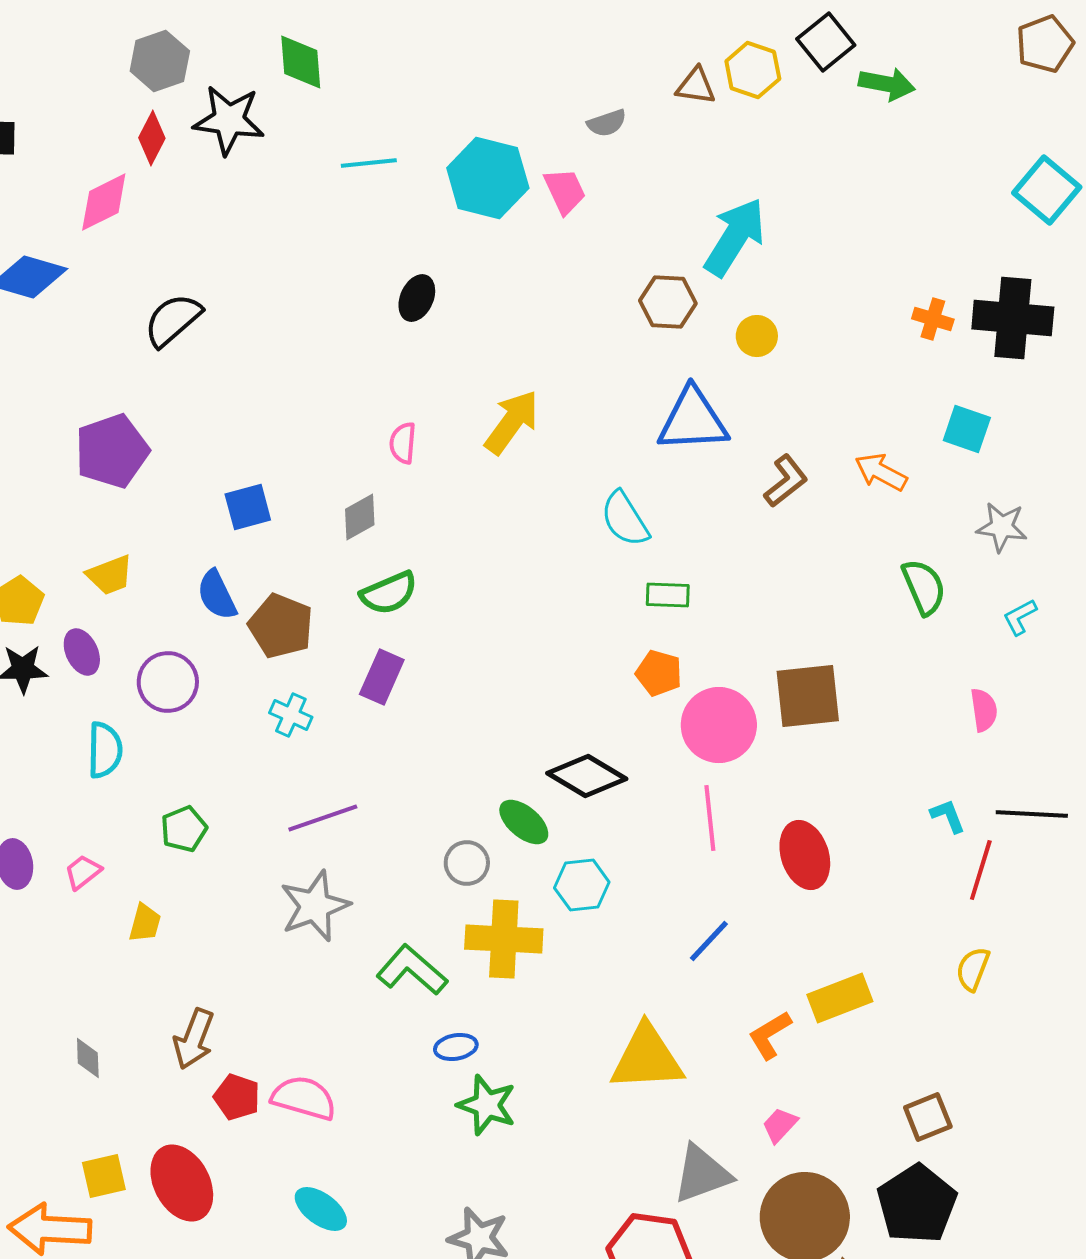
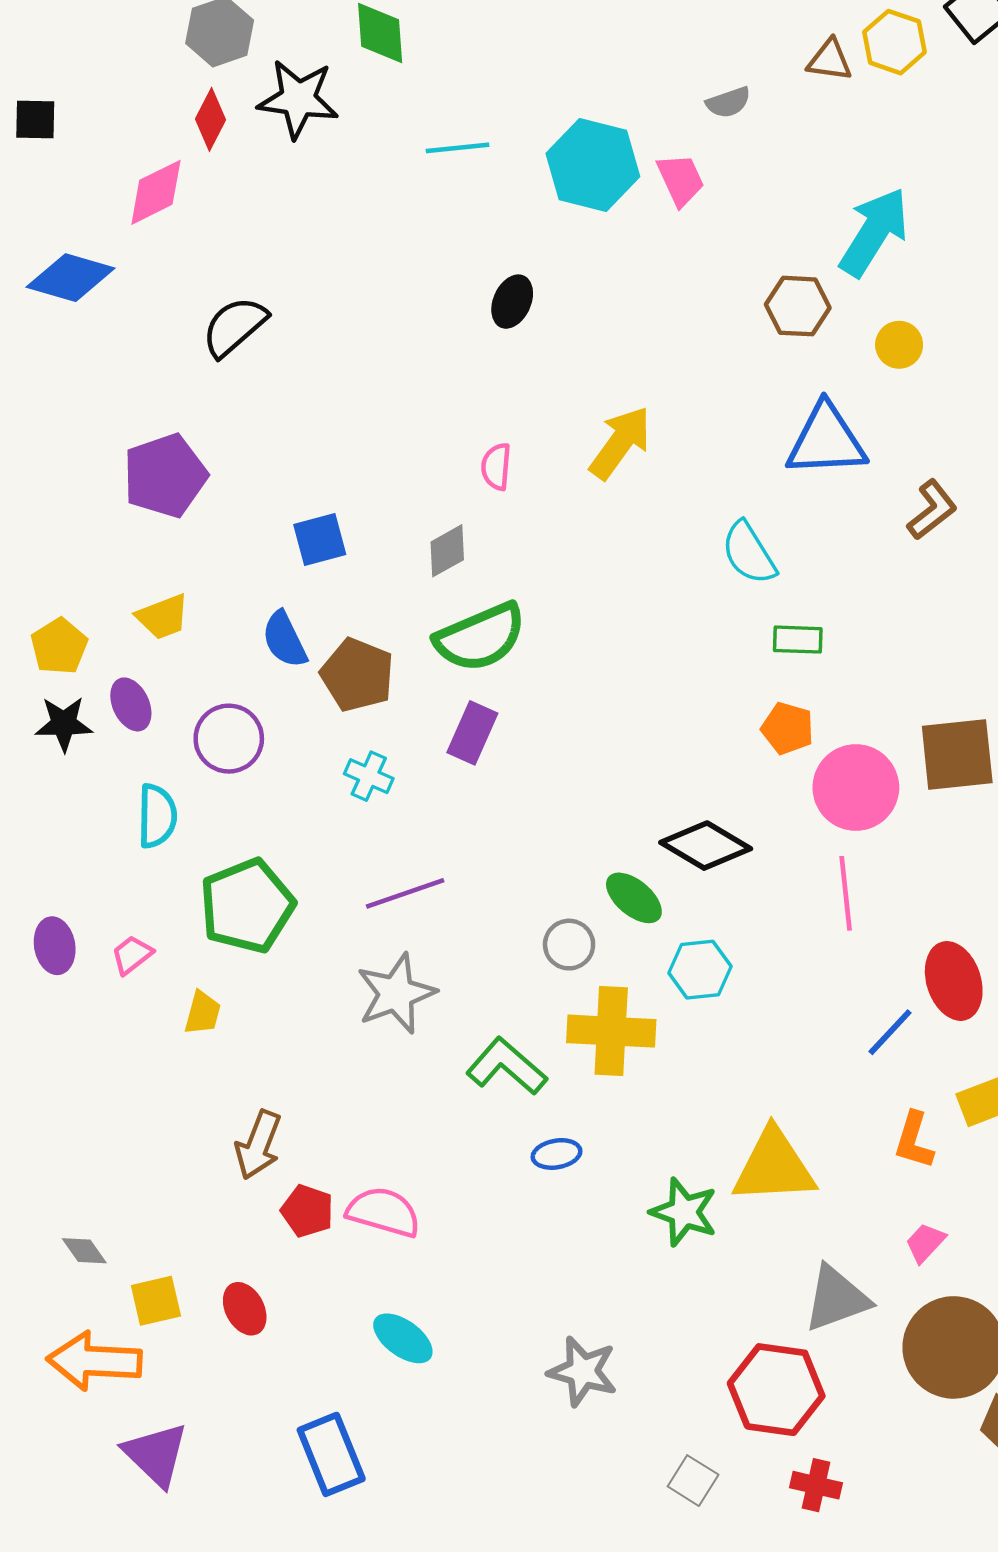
green semicircle: (389, 593) -> (480, 637), size x1.4
green pentagon: (184, 829) -> (247, 906), size x1.8
red ellipse: (805, 855) -> (954, 981), moved
blue line: (709, 941) -> (890, 1032), moved
orange L-shape: (770, 1035) -> (914, 1140), turned -42
gray diamond: (88, 1058) -> (84, 1251), moved, turned -33
green star: (487, 1105) -> (684, 1212), moved
red ellipse: (182, 1183) -> (245, 1309), size x0.6

